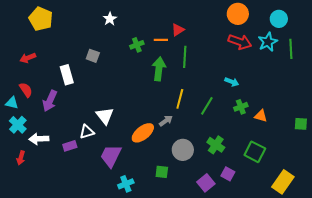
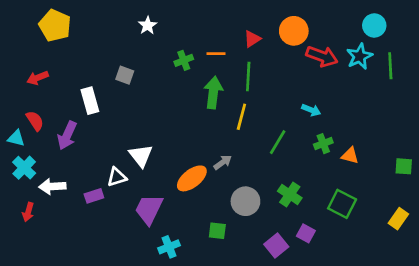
orange circle: (238, 14) -> (294, 31), moved
red triangle: (178, 30) -> (252, 39), moved
yellow line: (180, 99) -> (241, 117), moved
yellow rectangle: (283, 182) -> (398, 219), moved, size x0.7

